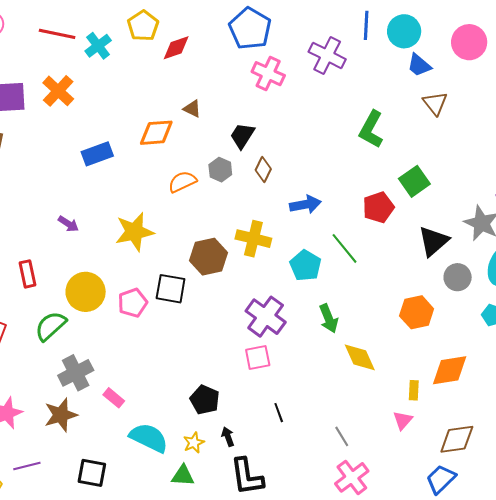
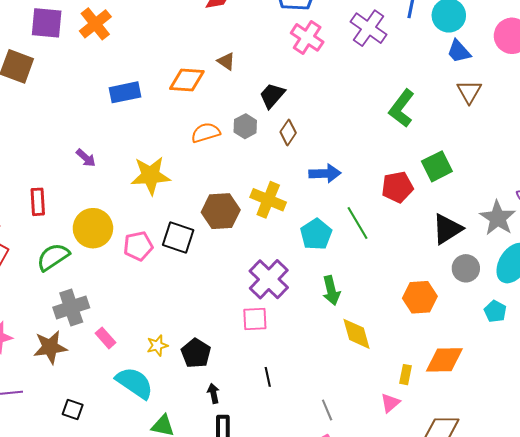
yellow star: (194, 443) -> (157, 345), moved
black square: (92, 473) -> (73, 409), size x0.7

